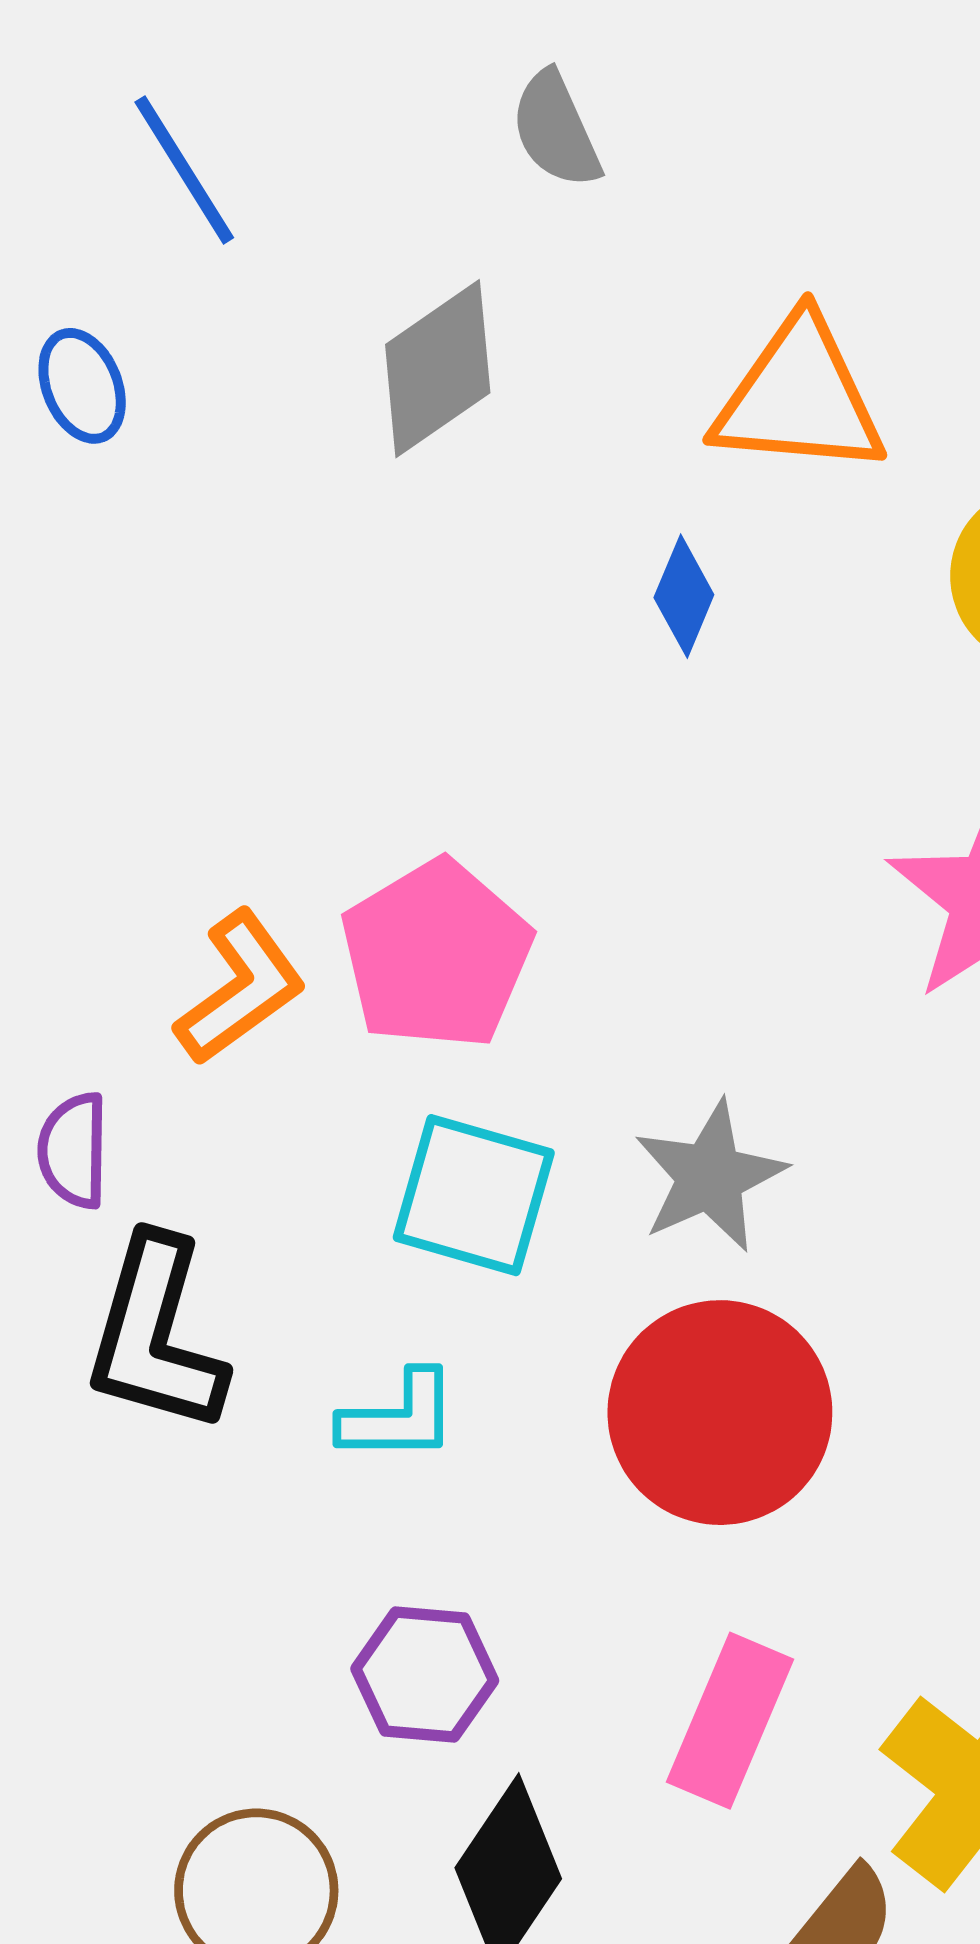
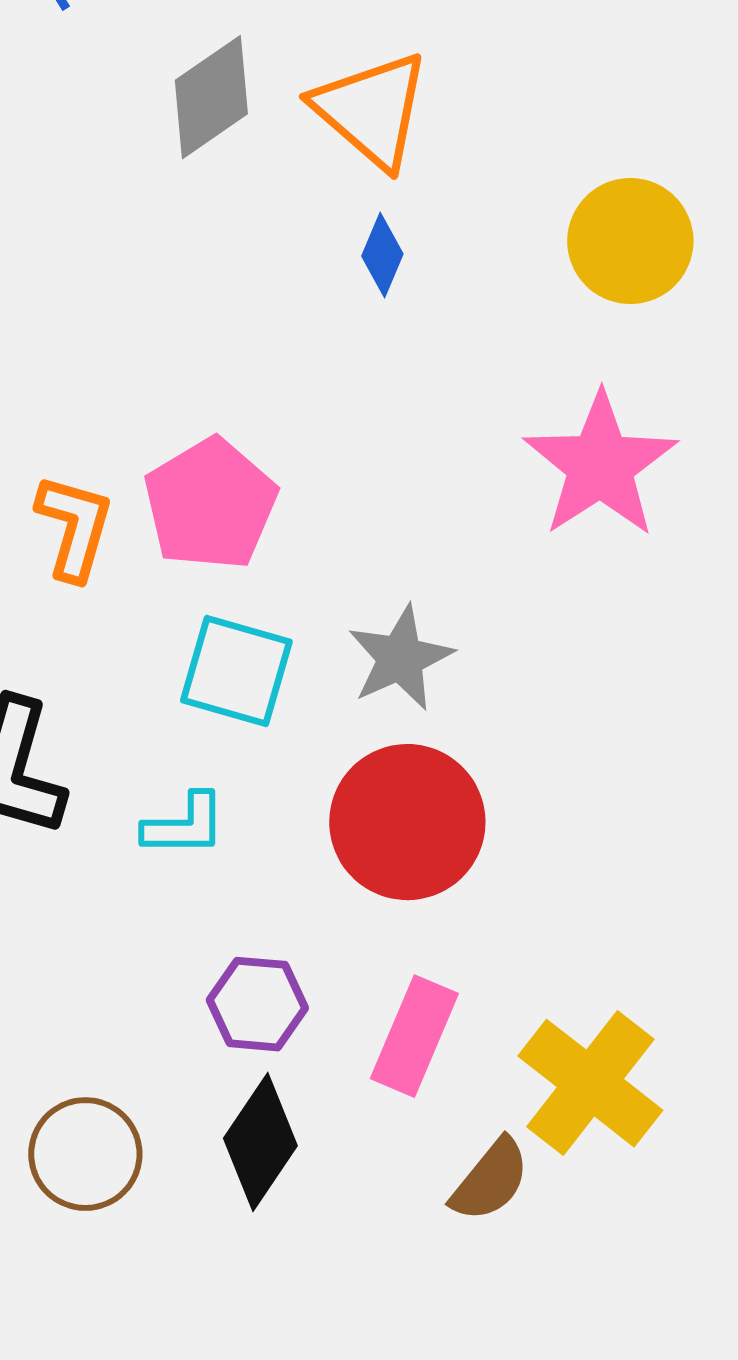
orange triangle: (799, 397) -> (371, 110), moved, turned 36
orange L-shape: (240, 988) -> (74, 527), turned -38
purple hexagon: (425, 1675) -> (257, 1004), moved

